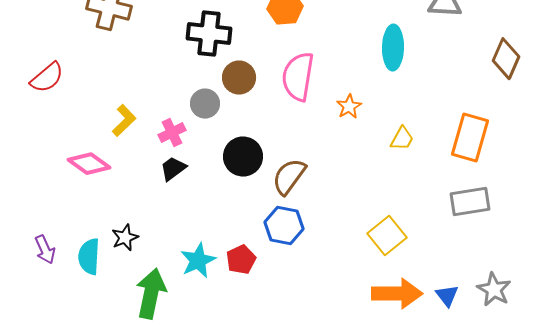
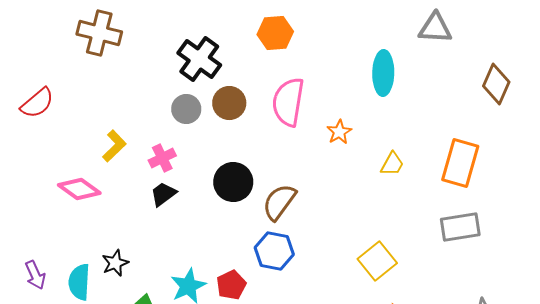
black cross: (209, 34) -> (199, 59), turned 30
gray circle: (205, 104) -> (186, 109), moved

